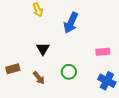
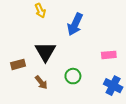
black triangle: (43, 49) -> (45, 52), size x1.5
brown rectangle: (13, 69) -> (18, 64), moved

